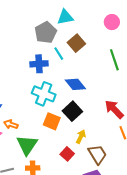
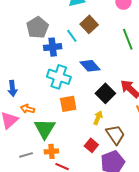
gray pentagon: (46, 32) -> (37, 27), moved
black square: (72, 111) -> (105, 93), moved
orange square: (52, 121) -> (68, 104), turned -30
red square: (67, 154) -> (91, 145), moved

